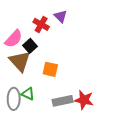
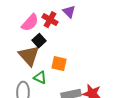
pink semicircle: (14, 39) -> (30, 23), moved
green triangle: (28, 94) -> (40, 78), moved

